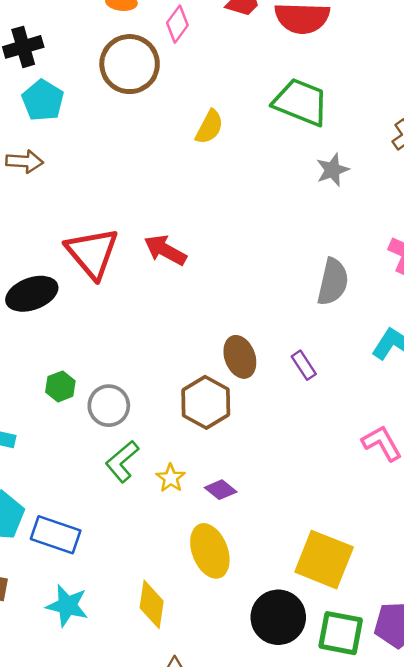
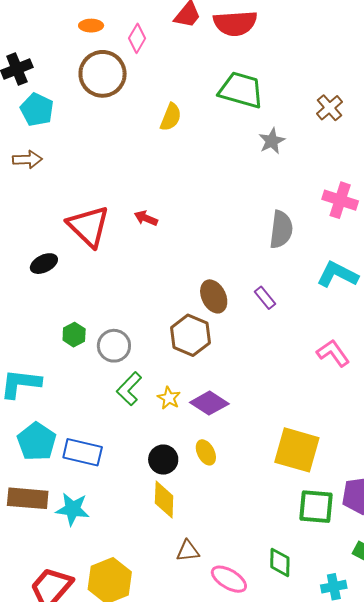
red arrow: (165, 250) -> (146, 218), size x0.7
black ellipse: (32, 294) -> (44, 264), size x0.7
purple diamond: (221, 490) -> (209, 403), size x1.5
yellow ellipse: (210, 551) -> (206, 452), size x0.6
cyan star: (67, 606) -> (73, 509), moved
black circle: (278, 617) -> (163, 460), moved, size x0.7

